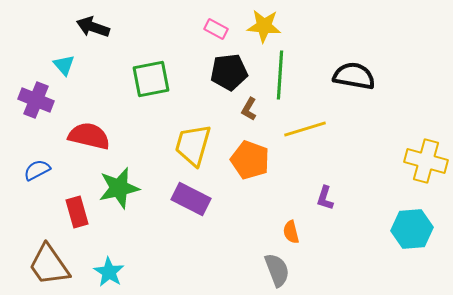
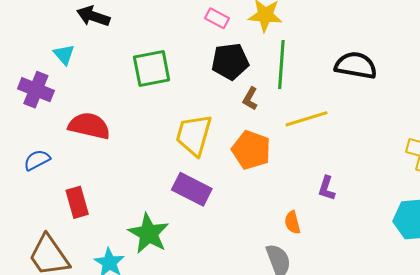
green star: (119, 188) -> (149, 233), moved, turned -30

